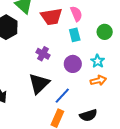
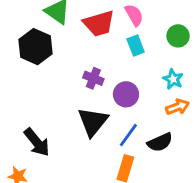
purple circle: (73, 64) -> (126, 94), moved
black semicircle: (88, 115) -> (160, 142), moved

